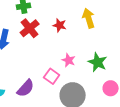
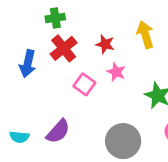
pink star: (69, 60) -> (116, 72), moved
pink square: (52, 76) -> (84, 84), moved

